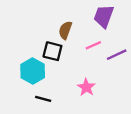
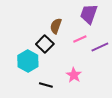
black square: (52, 51) -> (45, 44), turned 30
black line: (43, 99) -> (46, 85), moved

